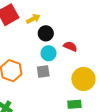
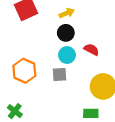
yellow arrow: (33, 19) -> (67, 13), moved

